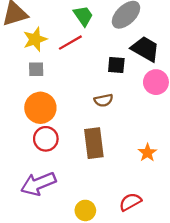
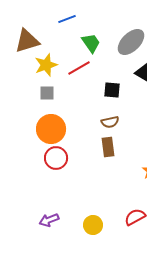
black square: (116, 65) -> (112, 90), moved
brown rectangle: (94, 143) -> (108, 147), moved, size x0.7
purple arrow: (38, 184) -> (49, 220), moved, size x0.6

